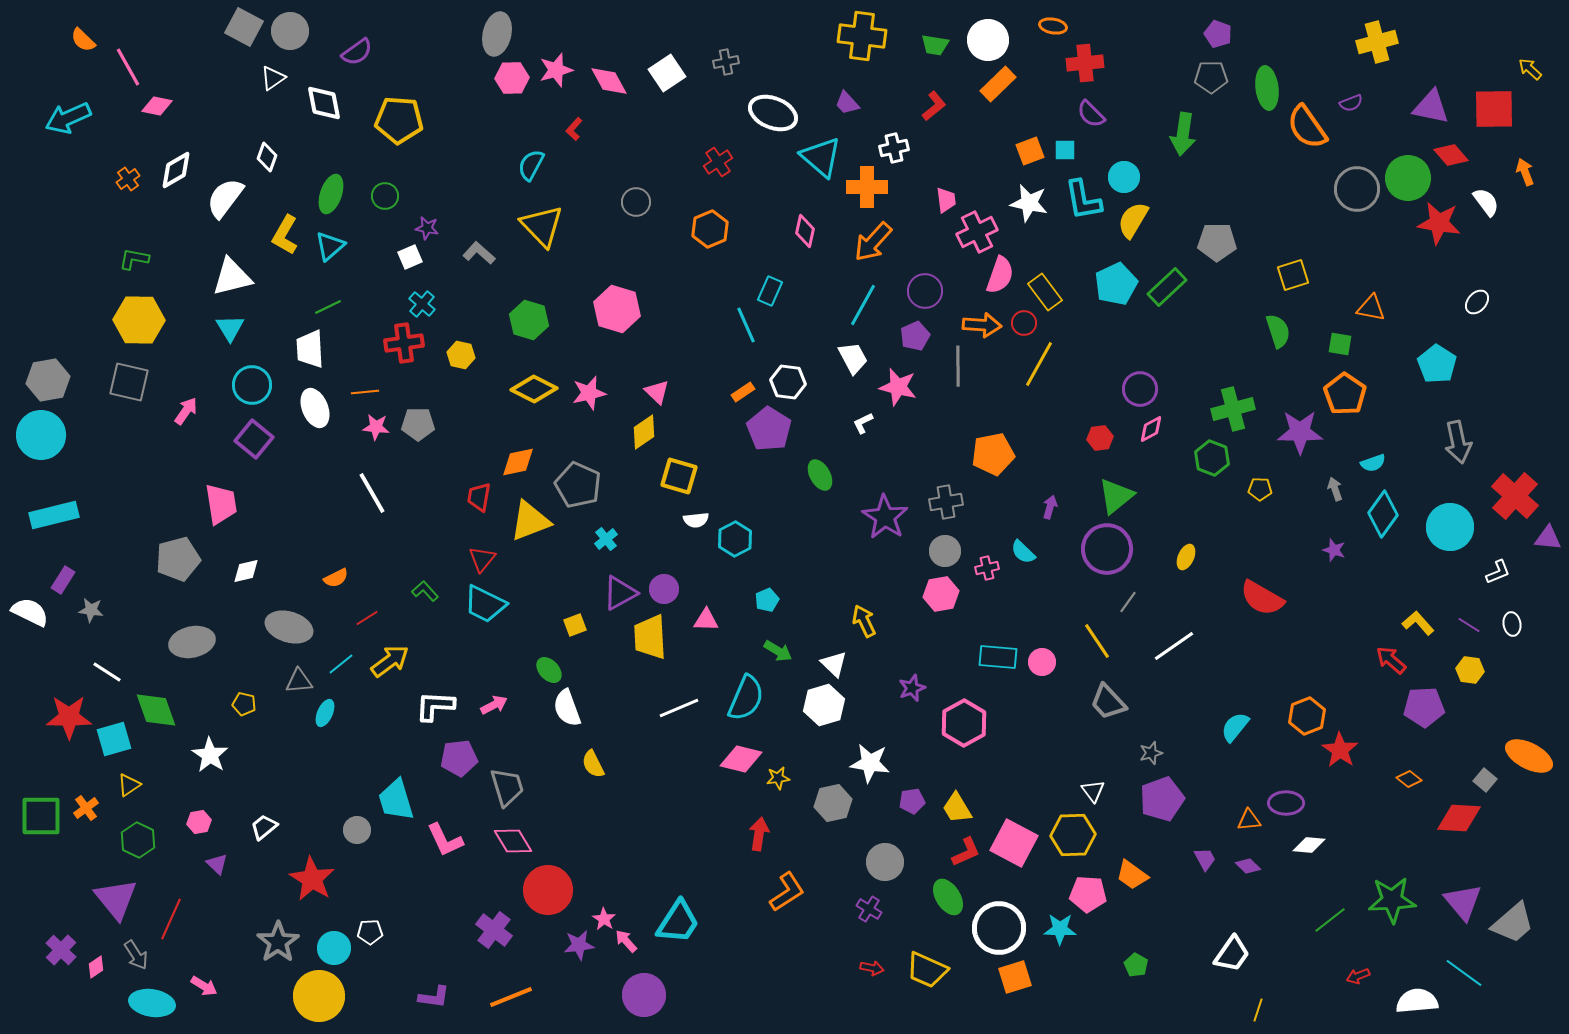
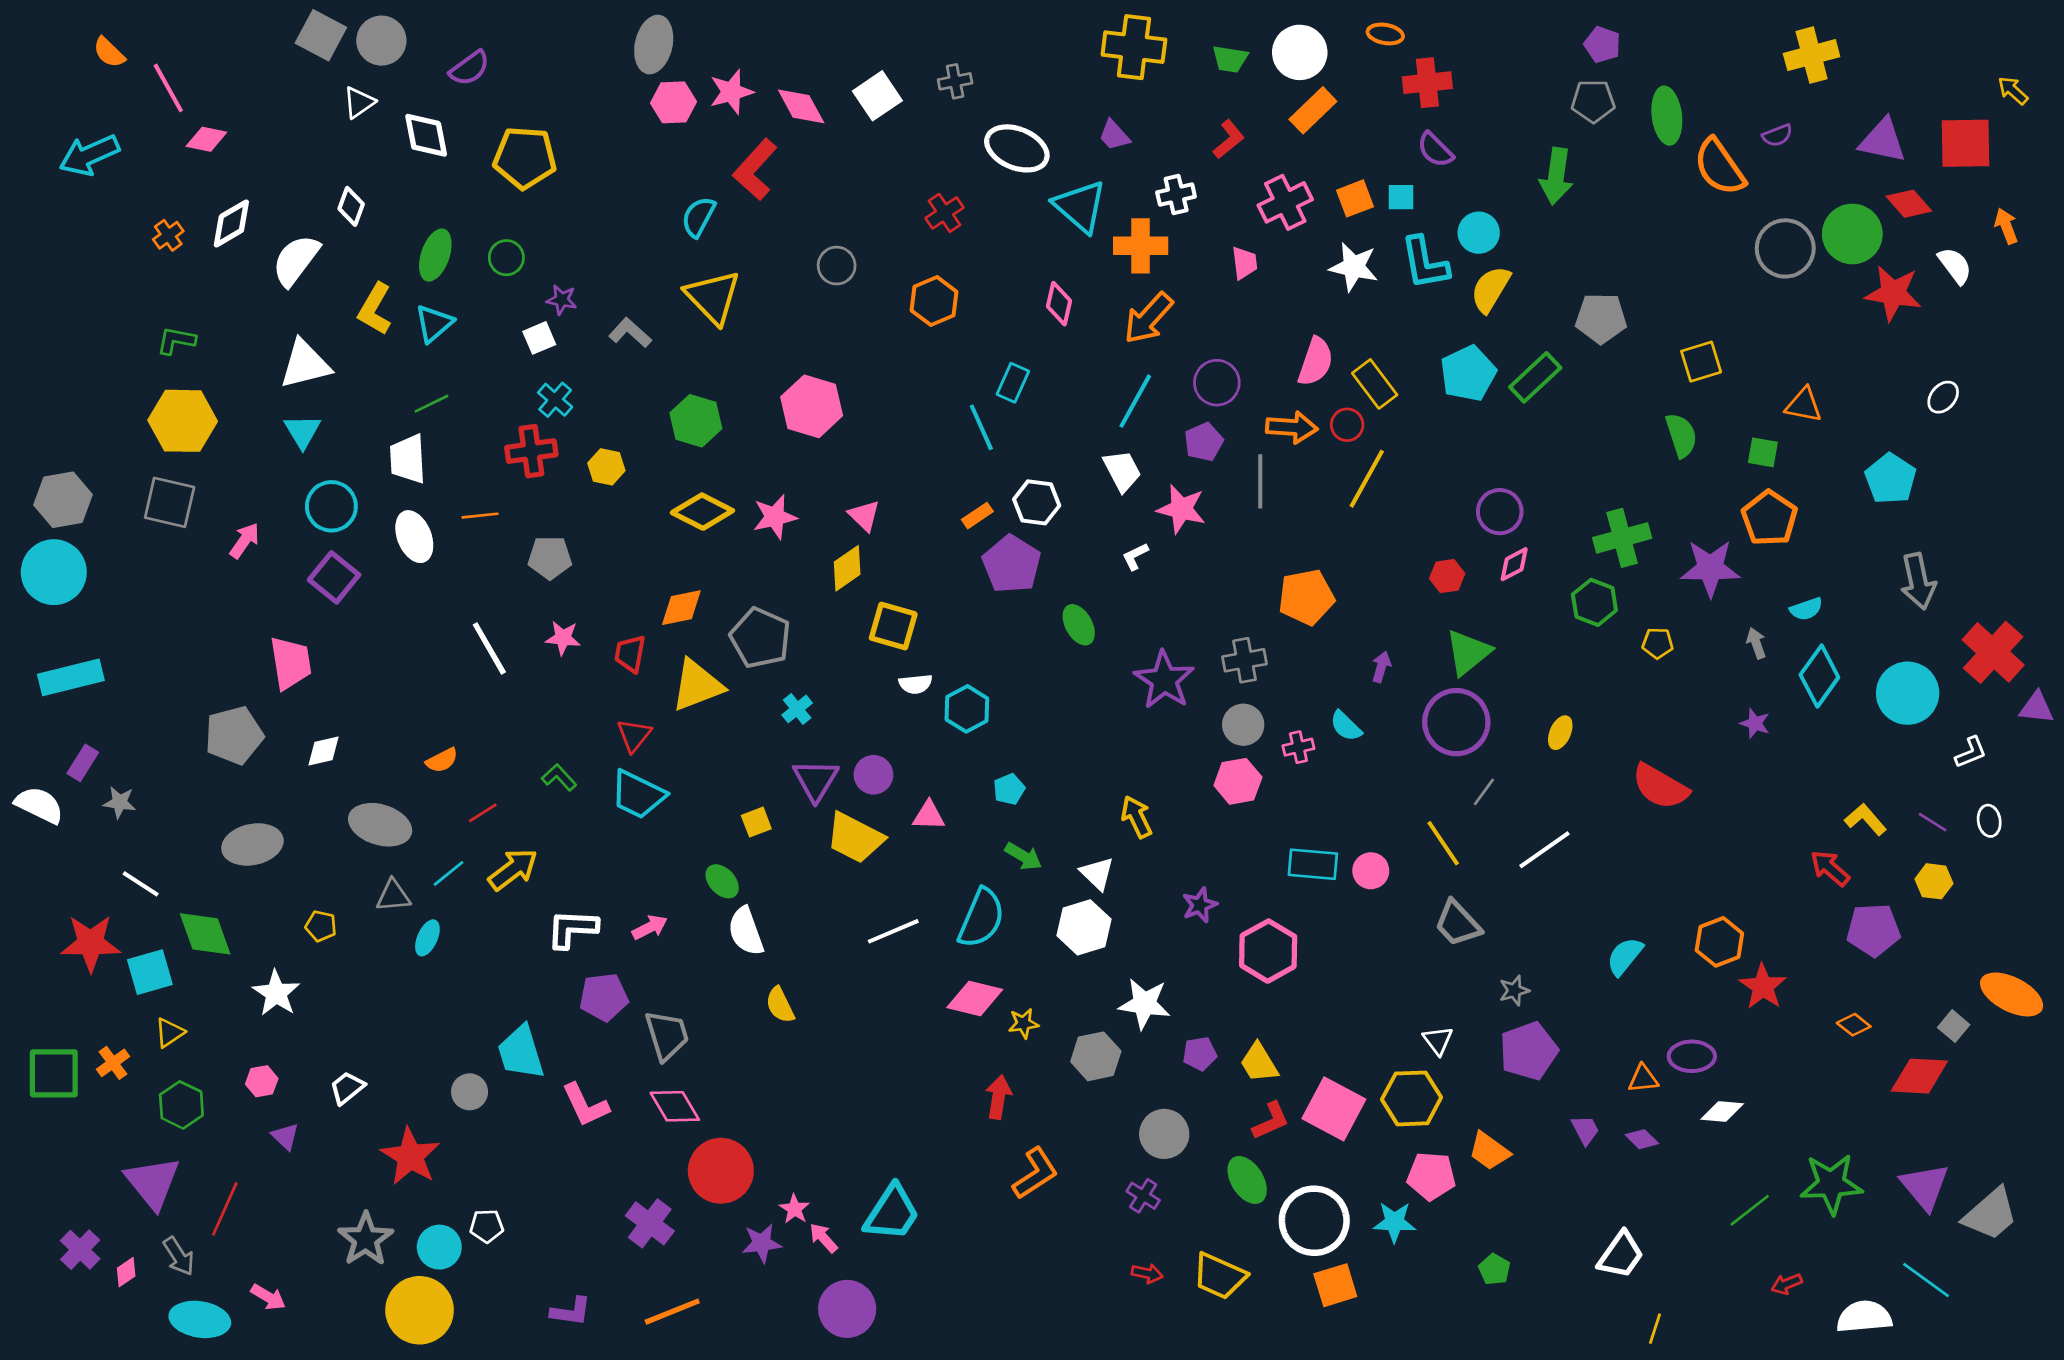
red L-shape: (574, 129) -> (755, 170), size x2.0
pink cross: (977, 232) -> (1285, 202), moved
pink star: (376, 427) -> (563, 638), moved
purple triangle: (620, 593) -> (816, 780), turned -30
yellow trapezoid: (650, 637) -> (855, 838), turned -60

